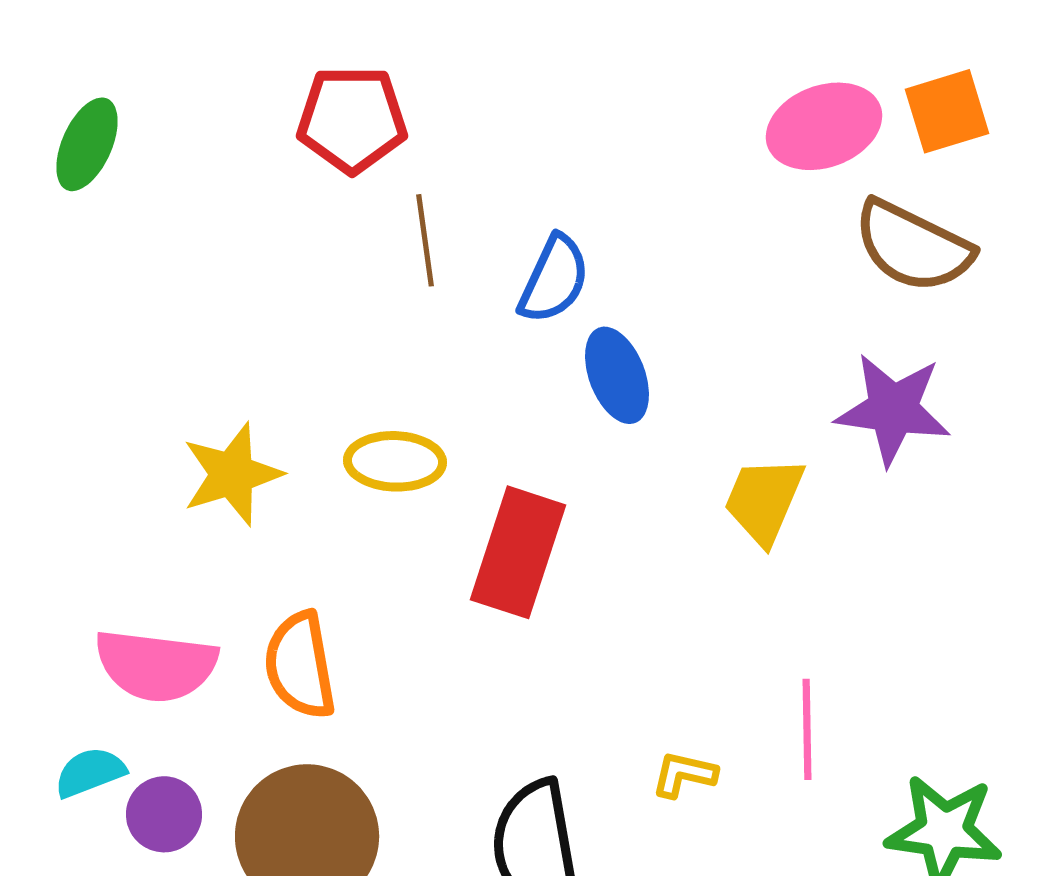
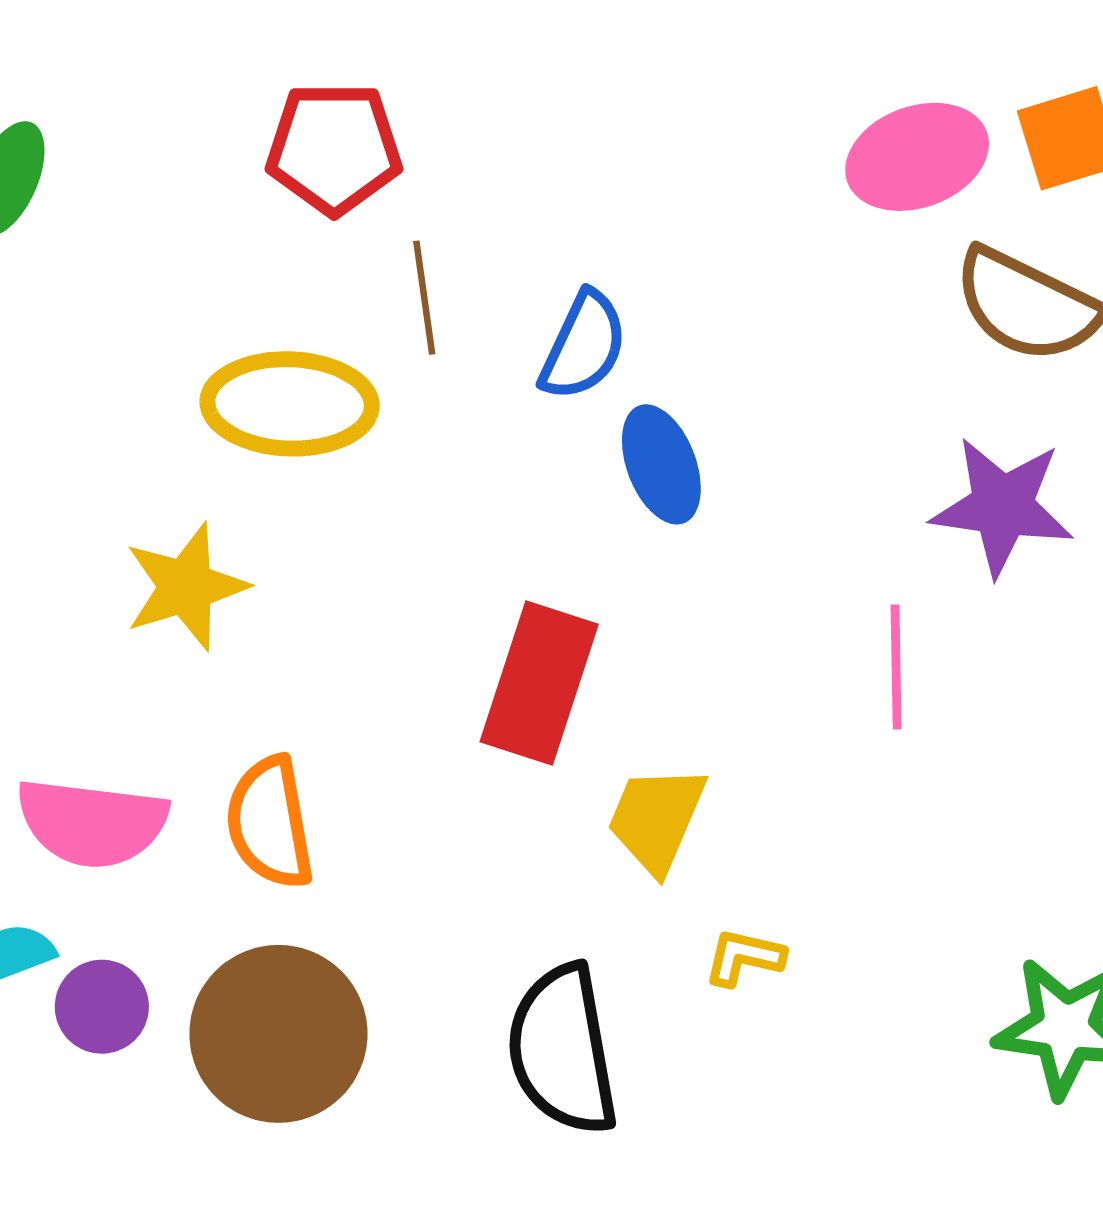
yellow ellipse: (395, 461) -> (290, 404), moved, size x1.4
yellow trapezoid: (764, 500) -> (656, 819), moved
pink line: (807, 729) -> (896, 667), moved

